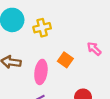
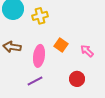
pink arrow: (94, 49) -> (87, 51), moved

